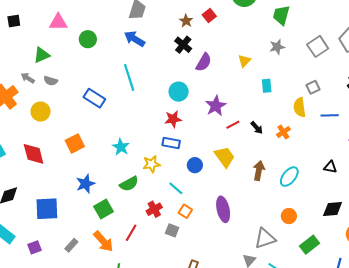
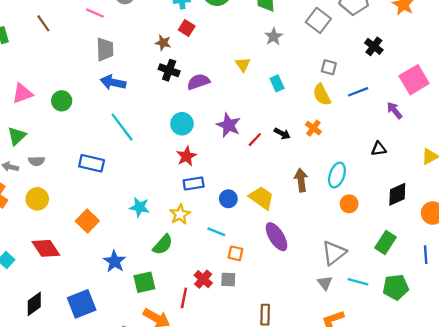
purple semicircle: (204, 62) -> (198, 82), turned -120
gray square: (313, 87) -> (329, 67), turned -32
yellow trapezoid: (225, 157) -> (261, 198), moved
green square: (104, 209) -> (144, 282), turned 36
red cross: (154, 209) -> (203, 279), moved
orange circle: (289, 216) -> (349, 204), moved

